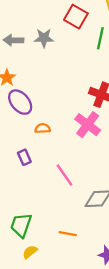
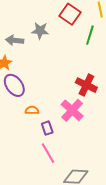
gray arrow: (13, 40) -> (15, 40), moved
purple rectangle: (24, 157) -> (47, 128), moved

